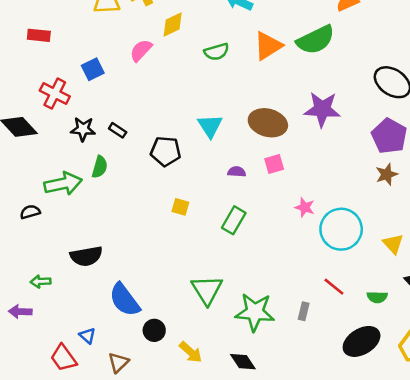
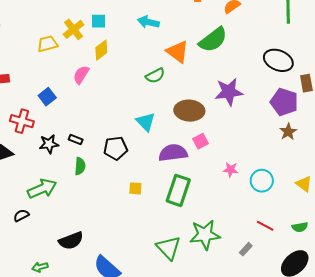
orange triangle: (268, 46) -> (178, 52), turned -40
green semicircle: (217, 52) -> (155, 76), moved
green semicircle: (100, 167) -> (80, 166), moved
purple semicircle: (237, 172) -> (173, 153), size x2.0
green rectangle: (234, 220) -> (178, 190), size x1.4
cyan circle: (341, 229) -> (262, 181), size x0.7
gray rectangle: (304, 311) -> (246, 249), turned 40
green star: (255, 312) -> (205, 235), moved

